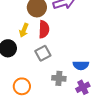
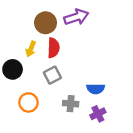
orange circle: (22, 86) -> (28, 102), moved

